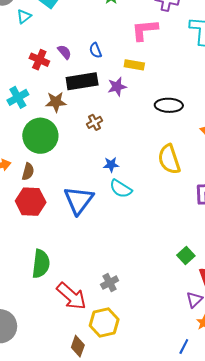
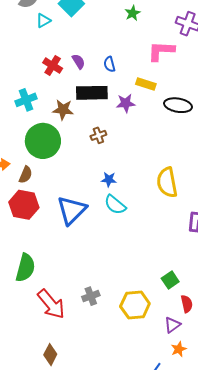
black ellipse: (169, 105) -> (178, 105), moved
yellow hexagon: (104, 323) -> (135, 305), moved

